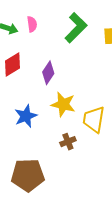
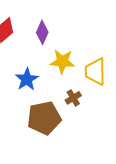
brown pentagon: (28, 175) -> (44, 118), moved

